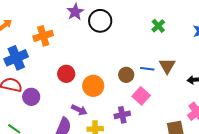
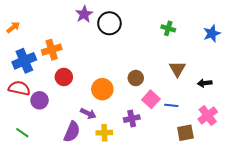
green cross: (158, 26) -> (168, 28), turned -32
orange cross: (43, 36) -> (52, 50), moved
blue line: (147, 69) -> (171, 105), moved
red circle: (66, 74) -> (64, 77), moved

